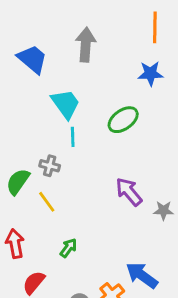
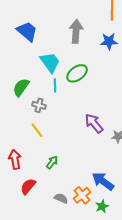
gray arrow: (86, 45) -> (76, 31), moved
green ellipse: (123, 120) -> (77, 73), moved
green semicircle: (18, 182) -> (21, 87), moved

